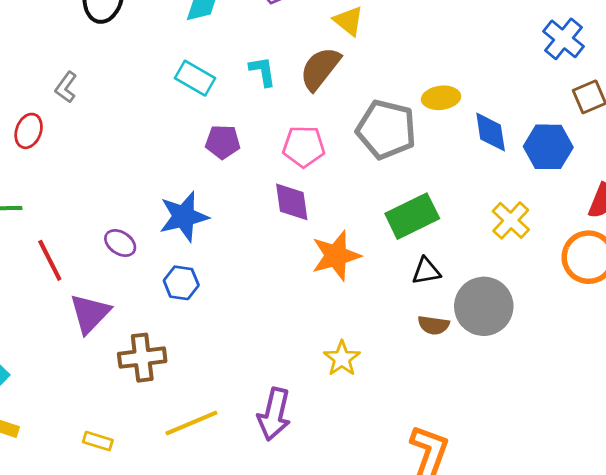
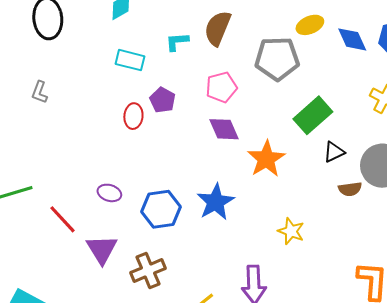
cyan L-shape: (263, 71) -> (177, 42), turned -70
red ellipse: (29, 131) -> (133, 116), moved
purple pentagon: (223, 142) -> (163, 100), turned -30
blue star: (184, 217) -> (216, 202), moved
blue hexagon: (181, 283) -> (161, 209), size x1.5

